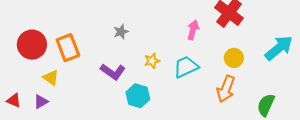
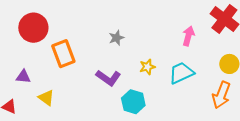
red circle: (32, 45) -> (33, 28), moved
yellow triangle: (51, 78) -> (46, 98), moved
purple triangle: (41, 102) -> (23, 77), moved, turned 35

